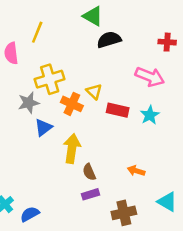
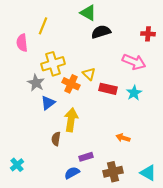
gray star: (29, 103) -> (36, 83), turned -30
brown semicircle: (89, 172) -> (56, 139), moved, turned 32
cyan triangle: (167, 202) -> (148, 173), moved
blue semicircle: (30, 214) -> (72, 173), moved

